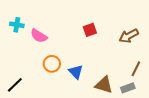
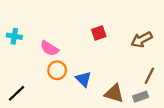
cyan cross: (17, 25) -> (14, 36), moved
pink semicircle: (39, 36) -> (49, 48), moved

